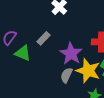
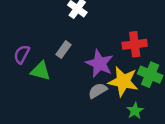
gray semicircle: (66, 75) -> (98, 91), turned 42

